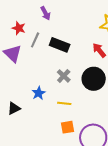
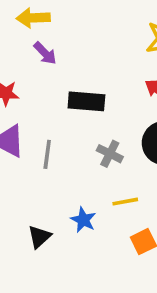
gray line: (35, 40) -> (47, 154), moved
blue star: (39, 93) -> (83, 220), moved

